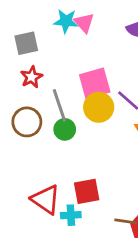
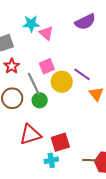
pink triangle: (84, 23) -> (46, 33), moved
pink square: (95, 83) -> (47, 66), moved, size x0.7
red triangle: (46, 199) -> (30, 134), moved, turned -45

